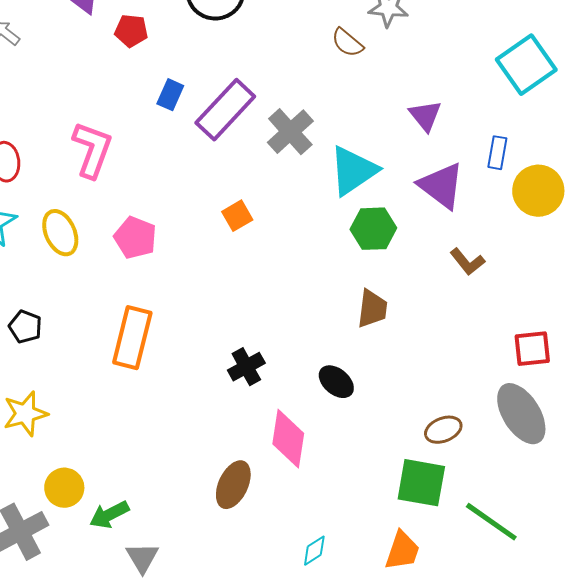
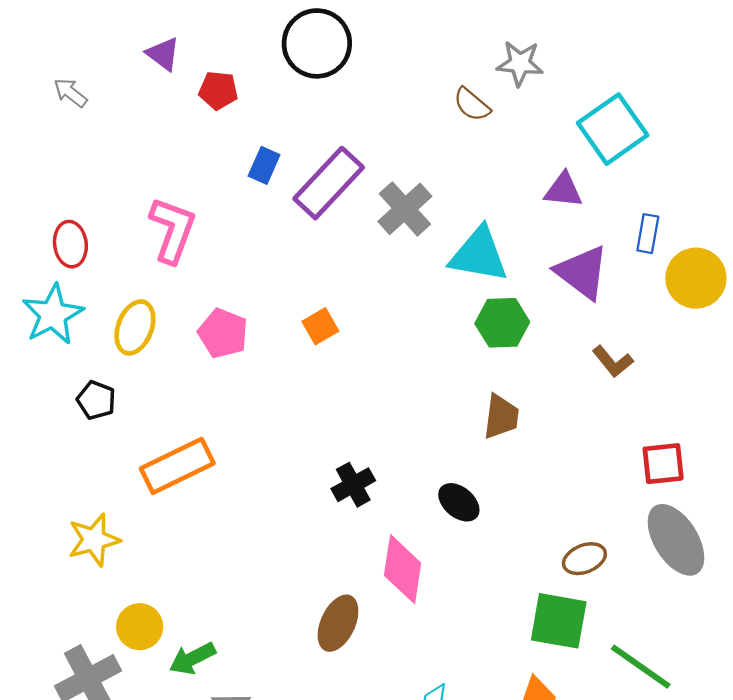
cyan square: (526, 65) -> (613, 129), moved
purple triangle: (425, 116) -> (563, 190), turned -45
cyan triangle: (353, 171) -> (479, 255), turned 44
orange square: (237, 216) -> (320, 326), moved
yellow ellipse: (60, 233) -> (135, 327), turned 45
black pentagon: (25, 327) -> (96, 400), moved
orange rectangle: (132, 338) -> (177, 466), moved, turned 50
red square: (532, 349) -> (663, 464), moved

